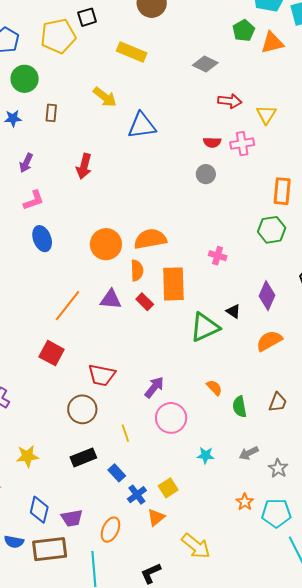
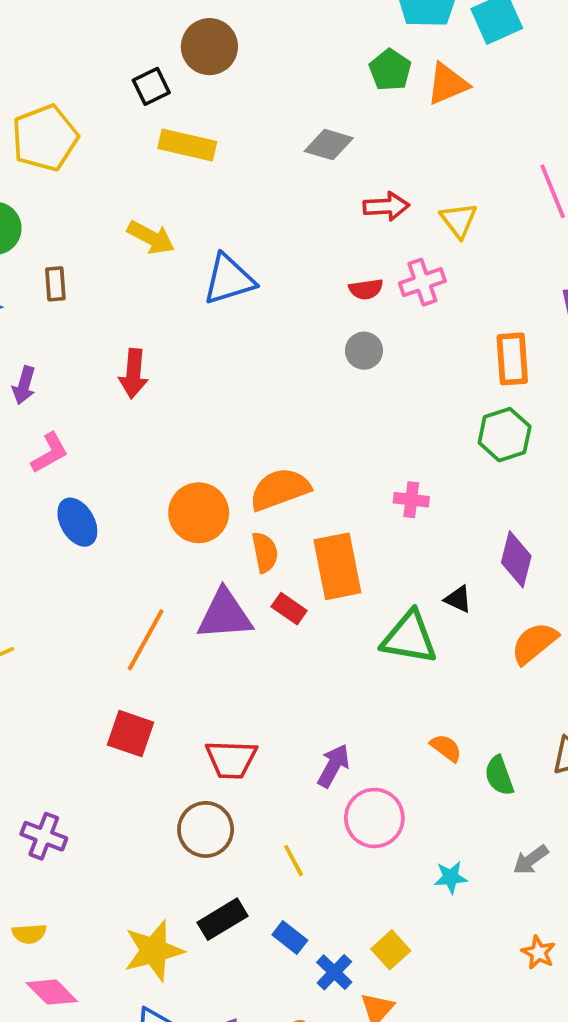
black square: (87, 17) -> (151, 86), moved
purple triangle: (111, 299) -> (225, 615), size x1.4
green triangle: (205, 327) -> (409, 638), turned 44
yellow star: (27, 456) -> (154, 951), moved, size x1.4

